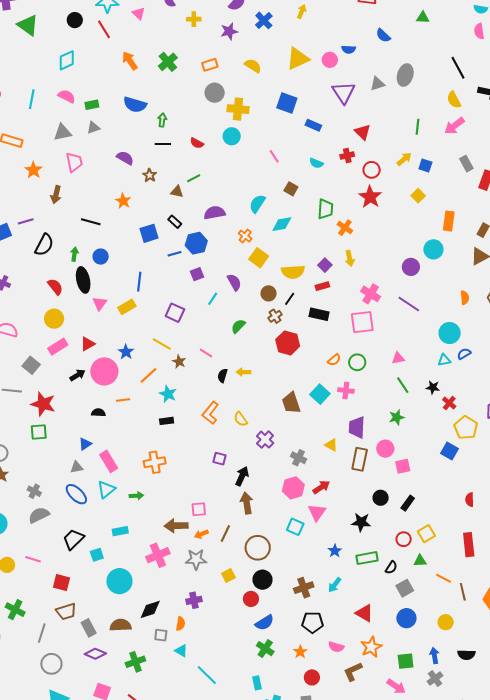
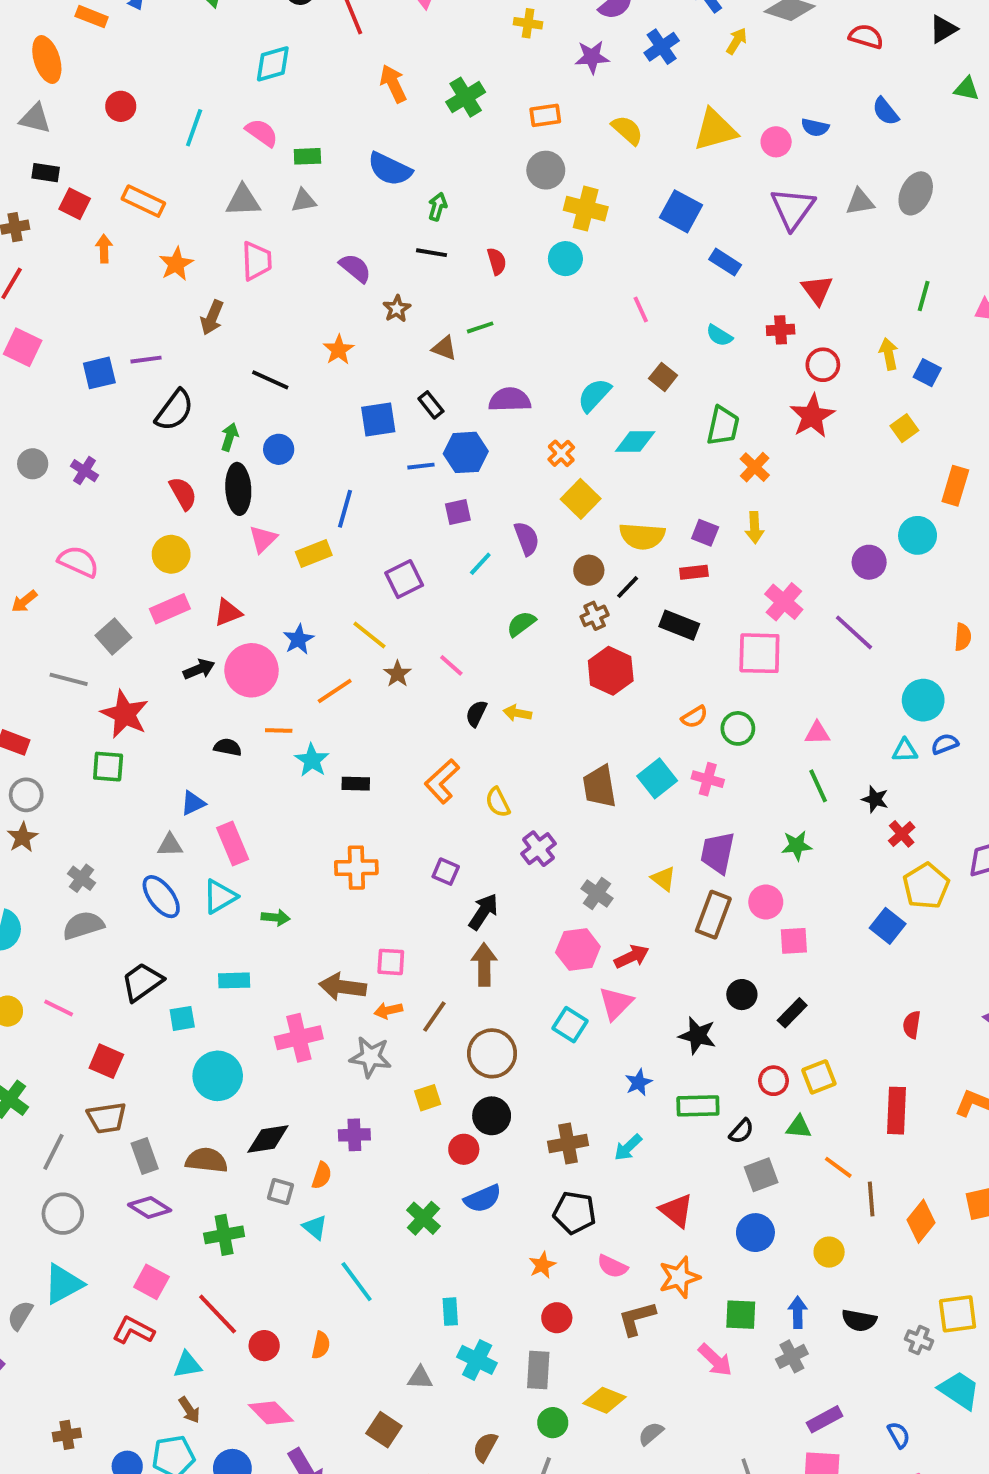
red semicircle: (197, 143) -> (497, 261), turned -144
yellow arrow: (404, 159) -> (889, 354), turned -70
purple square: (325, 265) -> (705, 533), turned -32
purple square: (175, 313) -> (404, 579), turned 30
cyan star: (168, 394) -> (312, 760), moved
orange cross: (155, 462) -> (356, 868), moved
green cross: (265, 649) -> (423, 1218), moved

